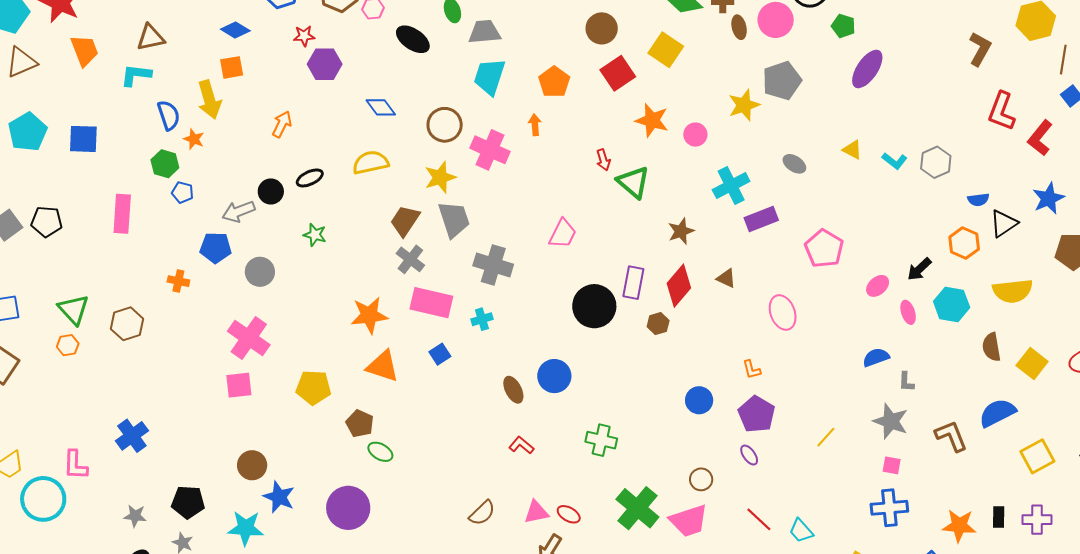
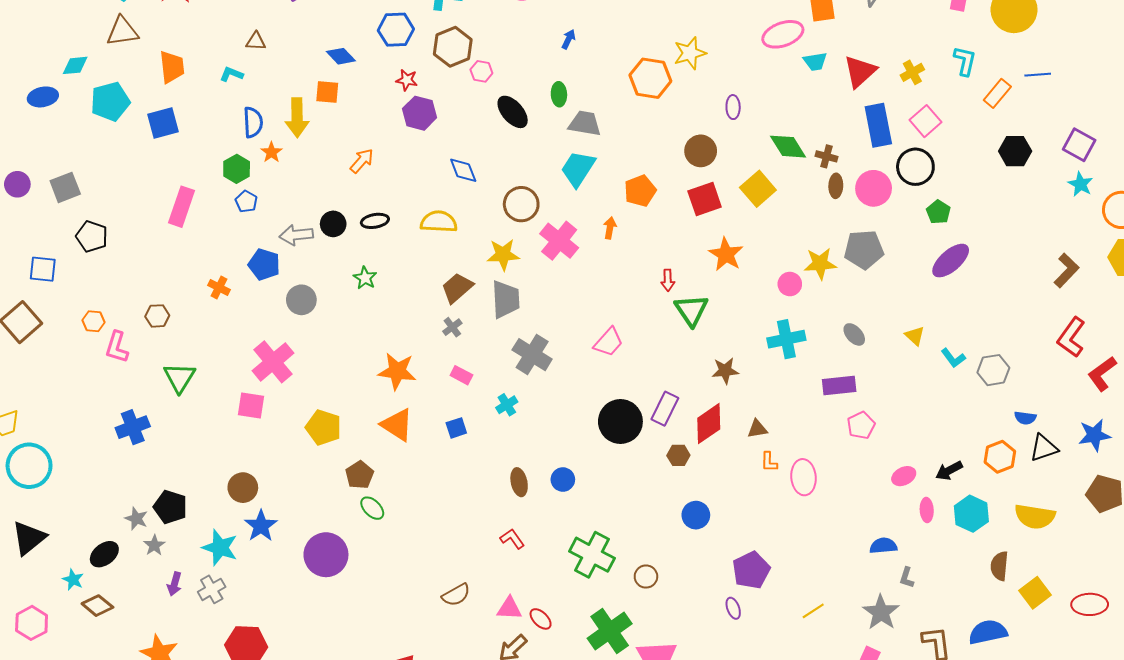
brown triangle: (151, 38) -> (256, 41), size x0.7
orange trapezoid: (85, 50) -> (172, 67), moved
cyan L-shape: (136, 75) -> (231, 74), size x0.7
pink circle: (695, 135) -> (790, 284), moved
blue square: (83, 139) -> (163, 123), turned -32
purple rectangle: (761, 219) -> (839, 385), moved
black pentagon: (47, 222) -> (92, 236), moved
pink pentagon: (824, 249) -> (861, 425), size x0.7
gray cross: (410, 259) -> (452, 327), size x0.7
brown triangle: (726, 278) -> (757, 429), turned -50
pink rectangle: (431, 303) -> (461, 375), size x0.5
green triangle: (74, 309) -> (180, 378), moved
cyan cross: (482, 319) -> (507, 405), turned -30
brown hexagon: (127, 324) -> (157, 316), size x0.7
orange L-shape: (752, 369) -> (769, 462), moved
blue circle: (554, 376) -> (563, 480), size x0.7
blue circle: (699, 400) -> (696, 515), moved
green cross: (601, 440) -> (592, 555), size x1.4
pink L-shape: (75, 465) -> (117, 347), moved
brown circle: (701, 479) -> (646, 577), moved
gray star: (135, 516) -> (136, 519), moved

